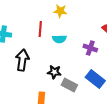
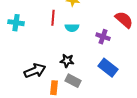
black arrow: (22, 60) -> (35, 71), moved, turned 60
gray rectangle: (69, 85) -> (73, 81), moved

